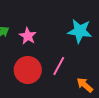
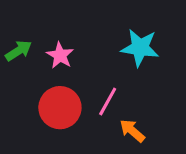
orange arrow: (85, 85) -> (132, 131), moved

